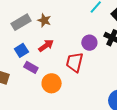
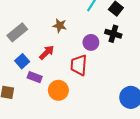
brown star: (44, 20) -> (60, 26), moved

